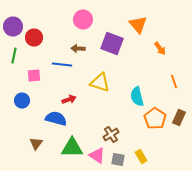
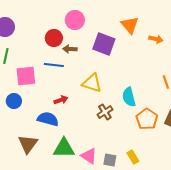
red circle: (34, 38) -> (54, 38), moved
orange arrow: (160, 48) -> (156, 39), moved, turned -40
pink square: (34, 76) -> (26, 76), size x1.5
brown cross: (111, 134) -> (105, 112), moved
brown triangle: (36, 144) -> (28, 144), size x1.5

